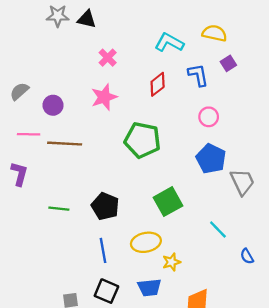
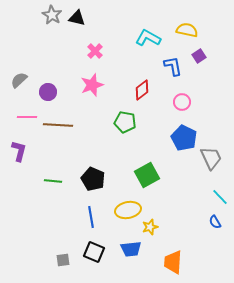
gray star: (58, 16) -> (52, 15), turned 30
red diamond: (158, 84) -> (142, 90), moved
green pentagon: (142, 140) -> (125, 122), size x0.7
cyan line: (218, 229) -> (220, 197), moved

